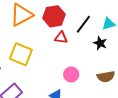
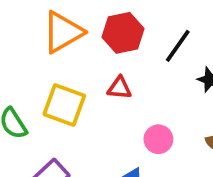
red triangle: (61, 38) -> (119, 88), moved

